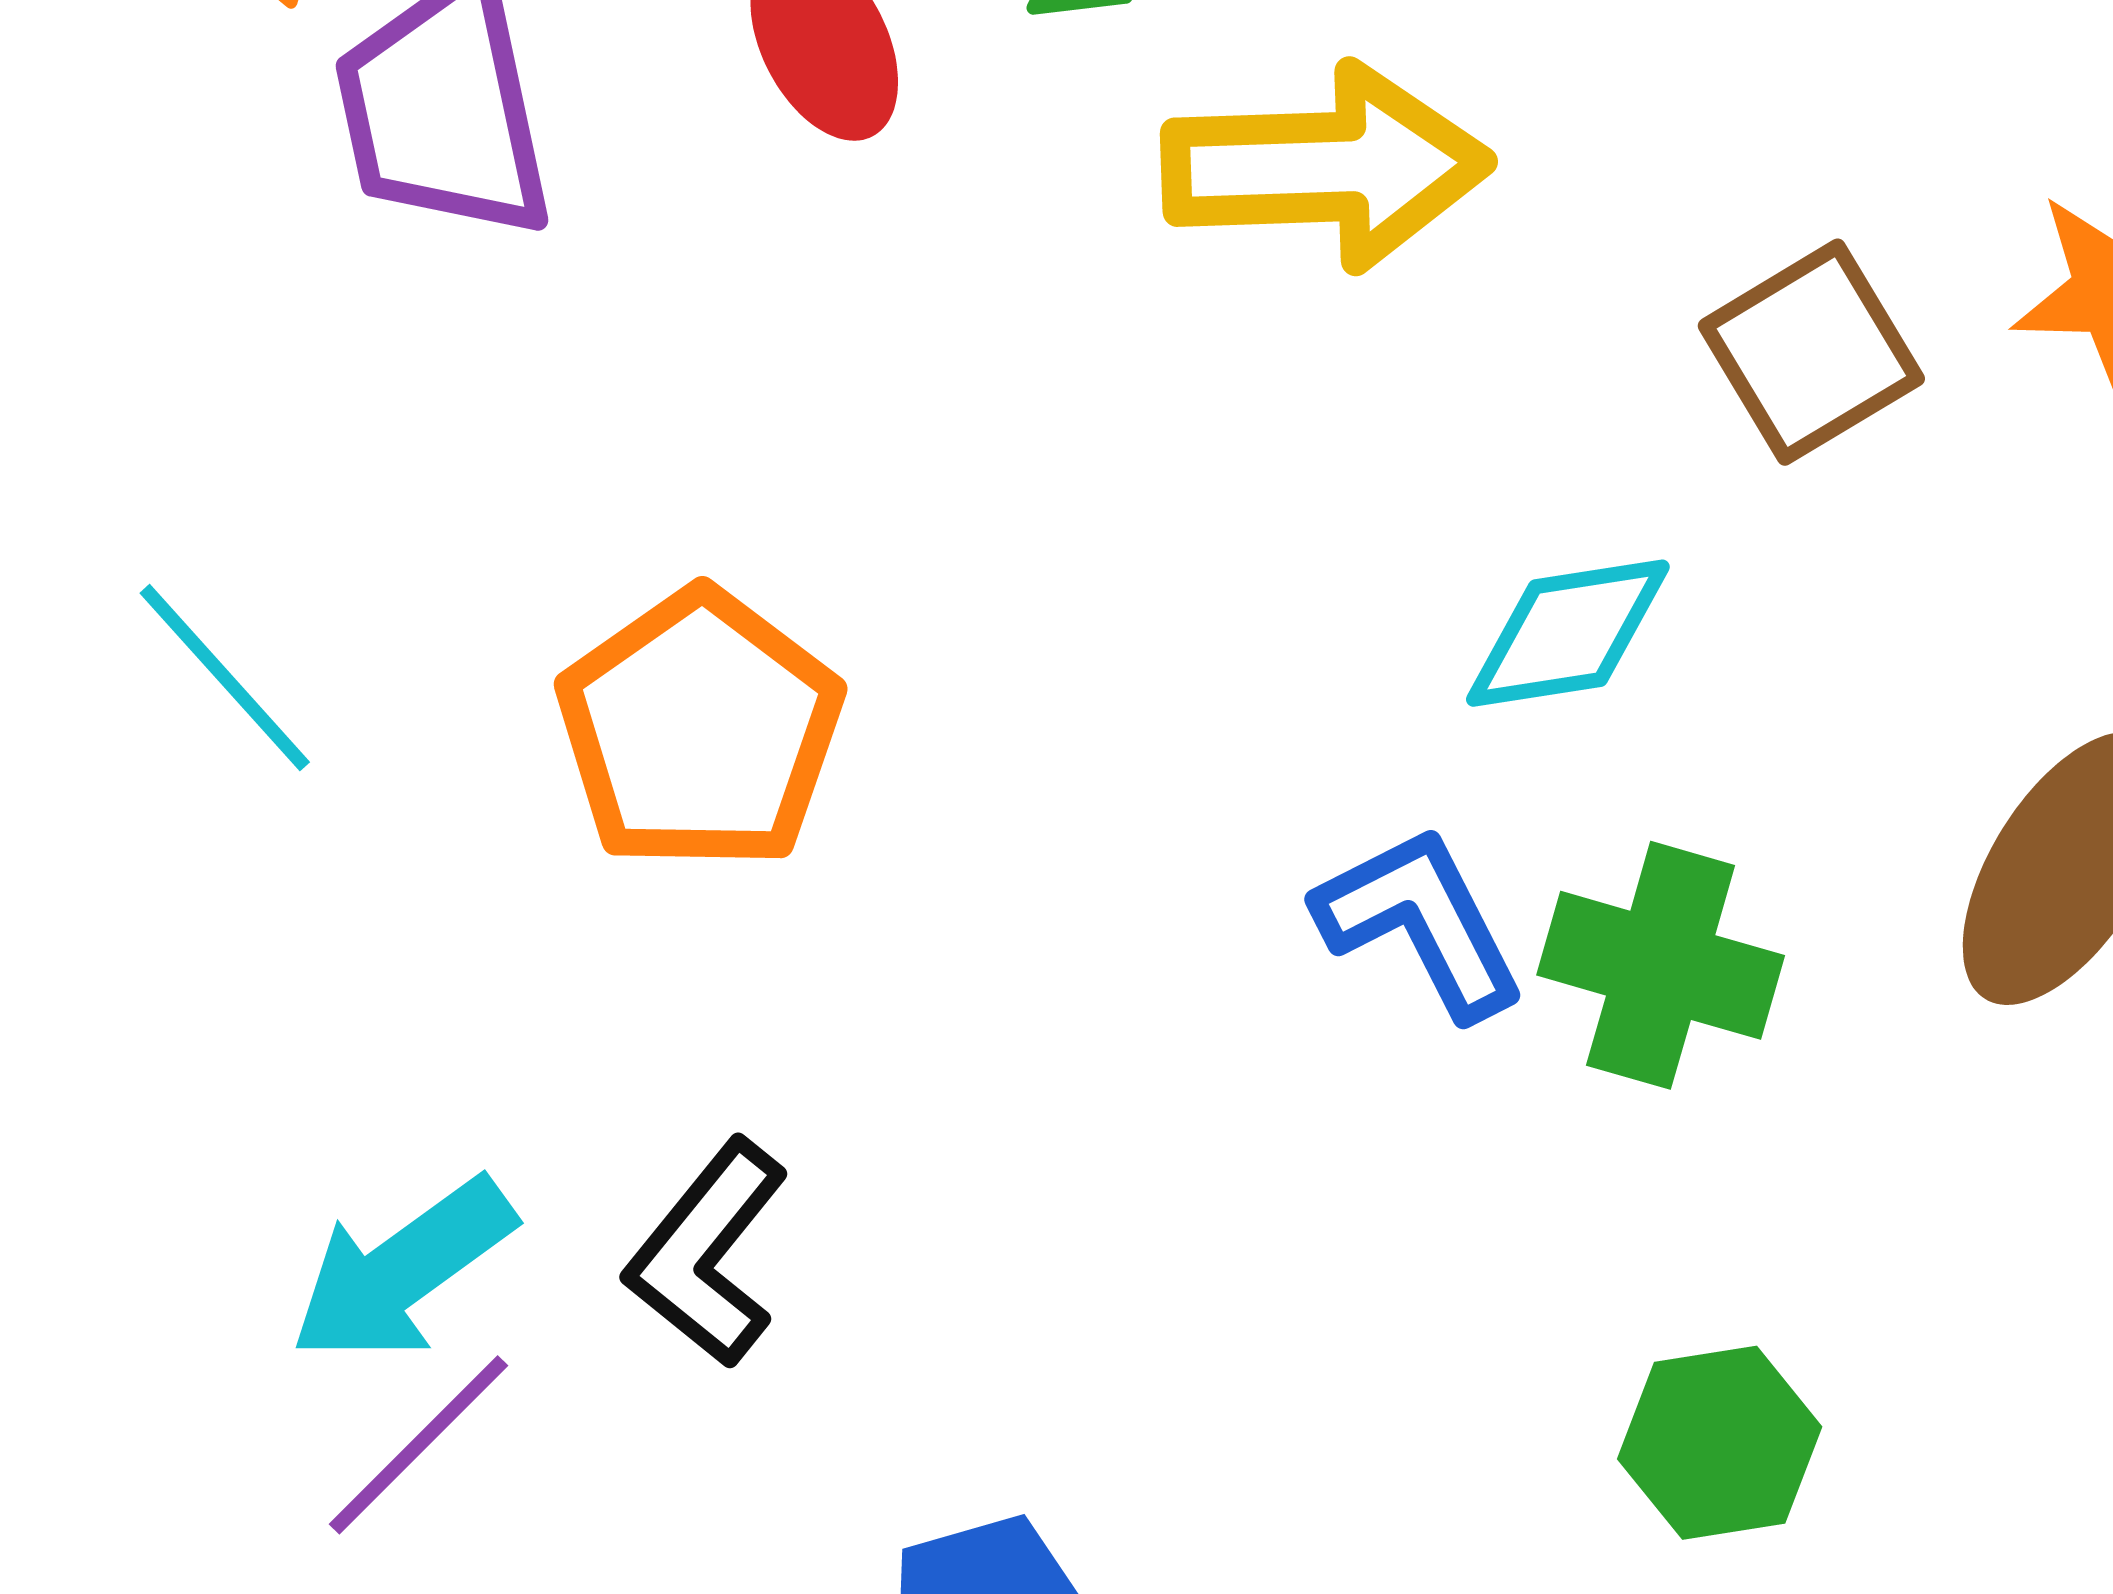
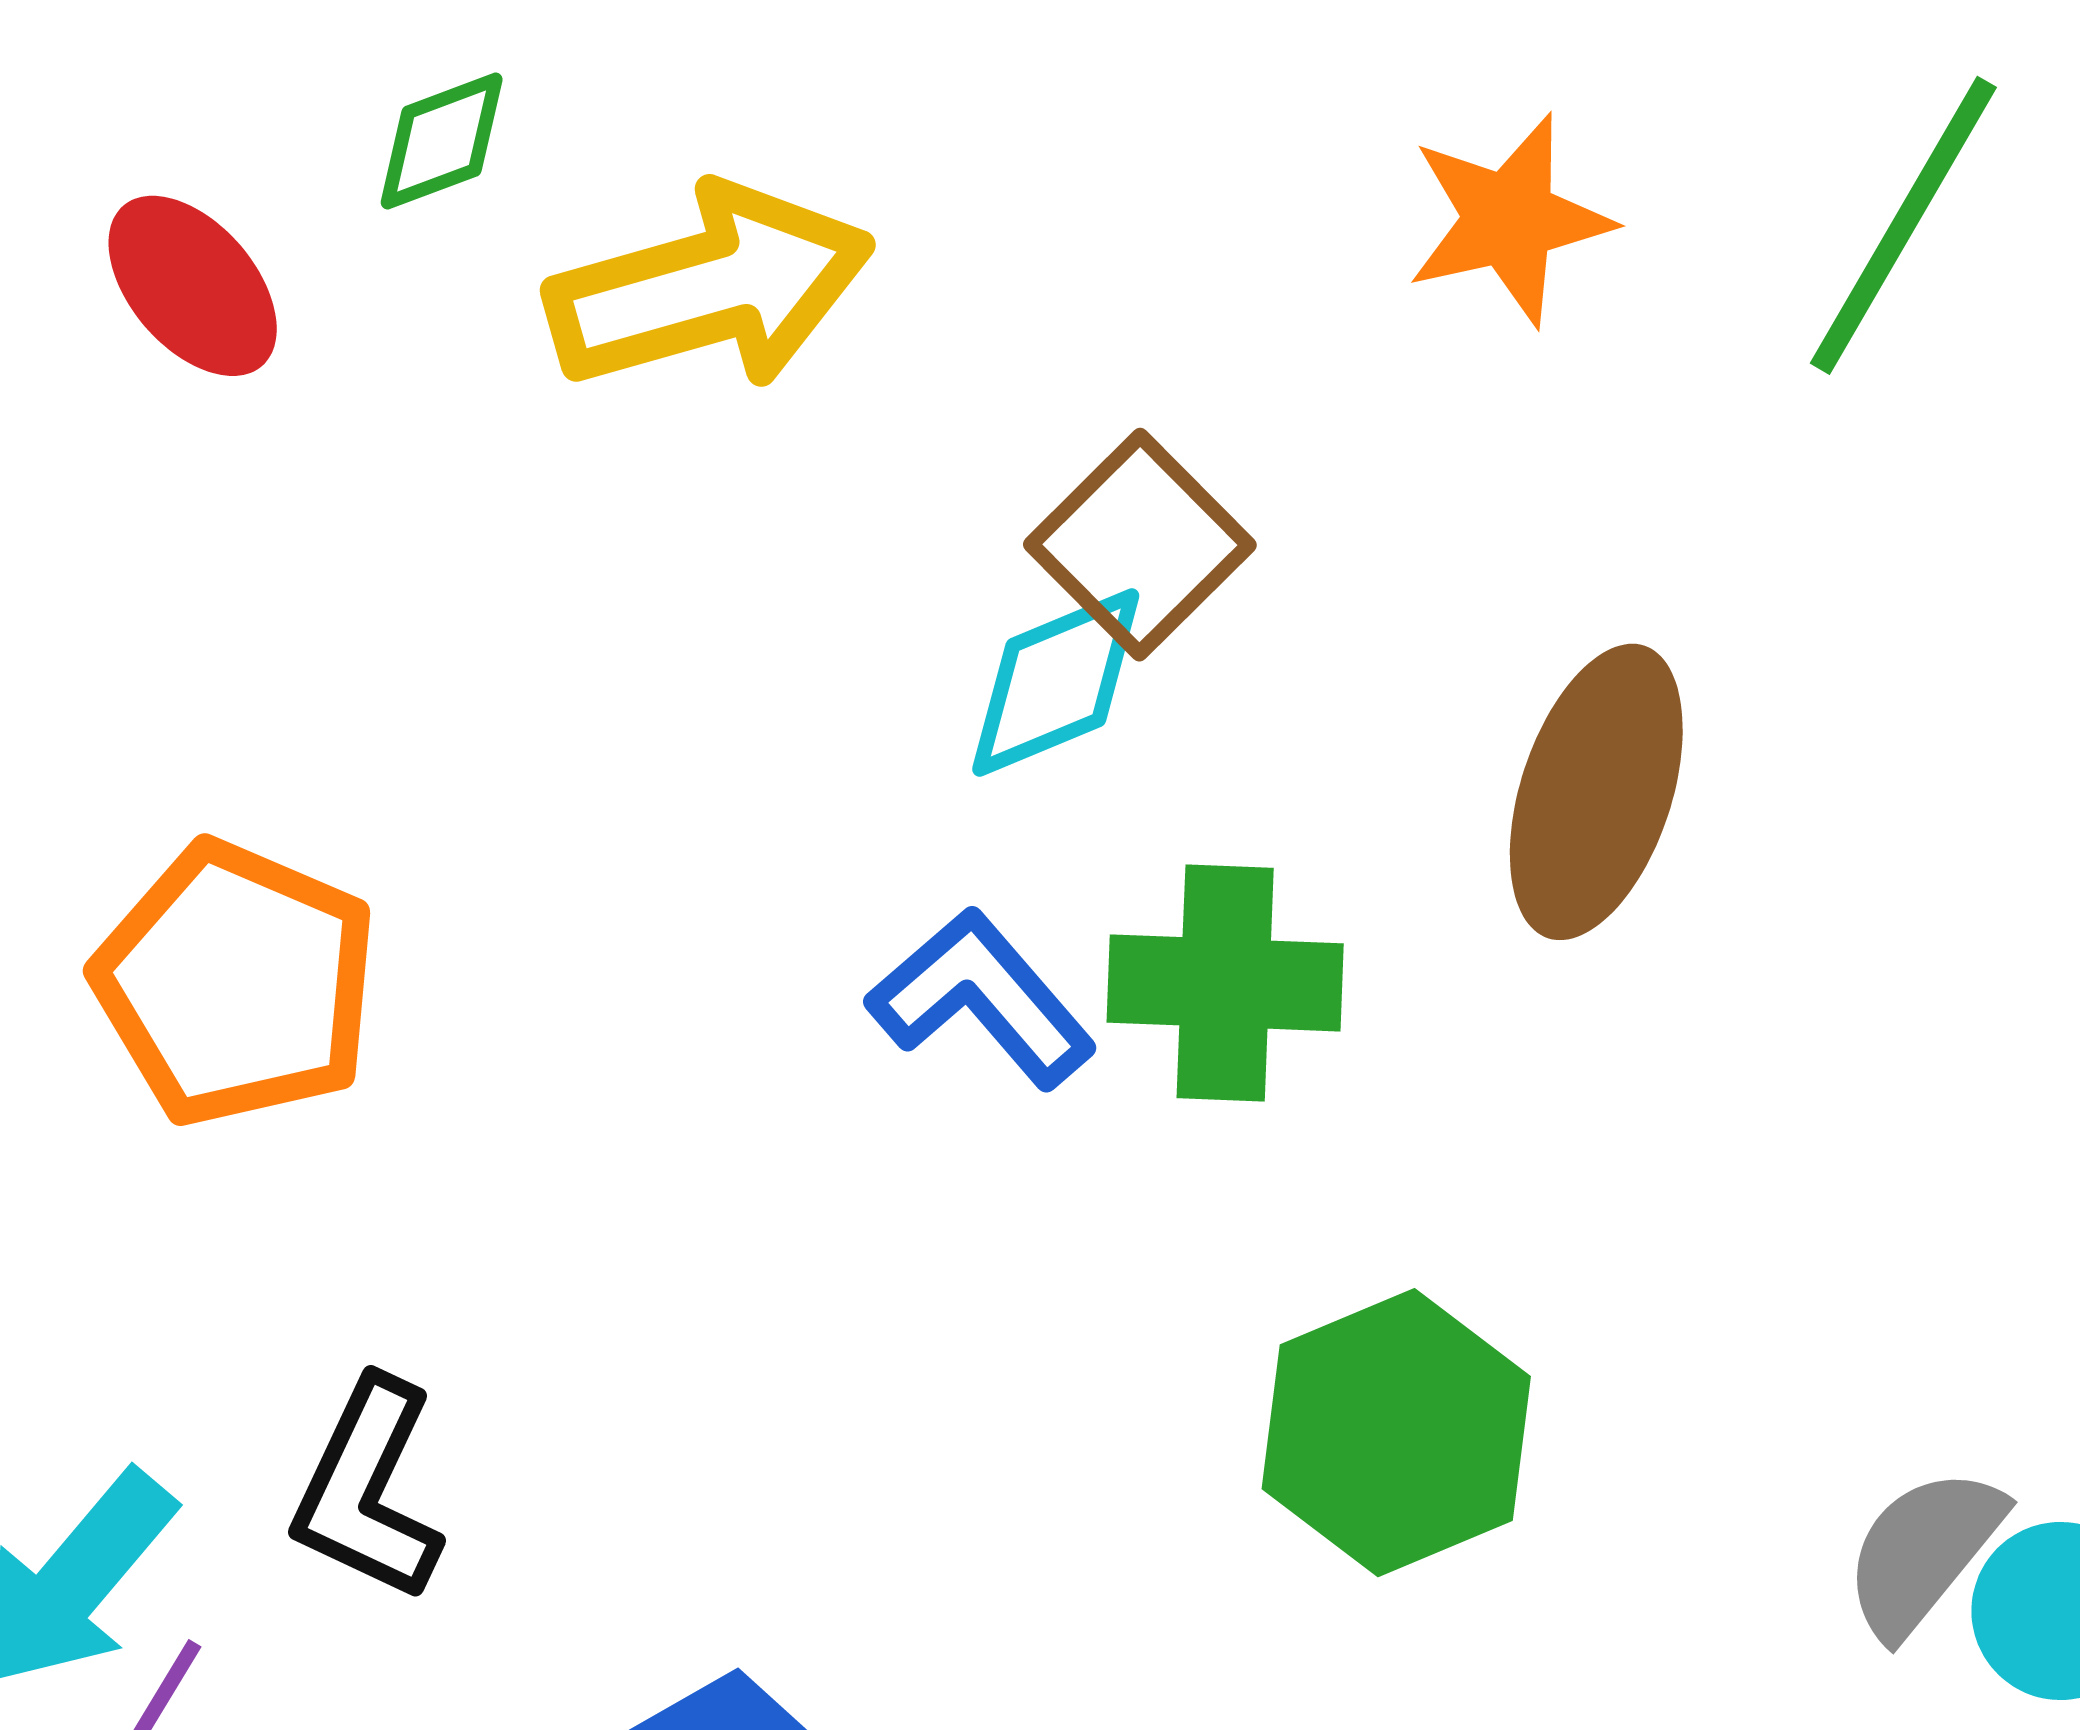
brown square: (1811, 352) -> (1140, 545), moved
green hexagon: (1720, 1443) -> (1396, 1433), size x1.4

